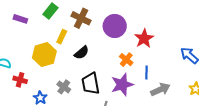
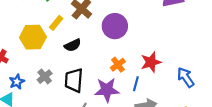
red star: (144, 38) -> (151, 62), moved

